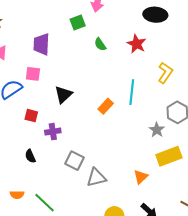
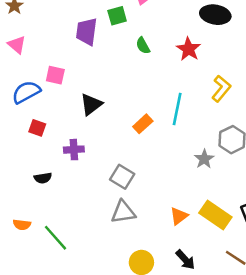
purple trapezoid: (41, 44) -> (87, 32), moved
red square: (31, 116) -> (37, 128), moved
black semicircle: (30, 156) -> (43, 178), turned -80
yellow rectangle: (169, 156) -> (215, 215), moved, turned 50
gray square: (74, 161) -> (122, 177), moved

